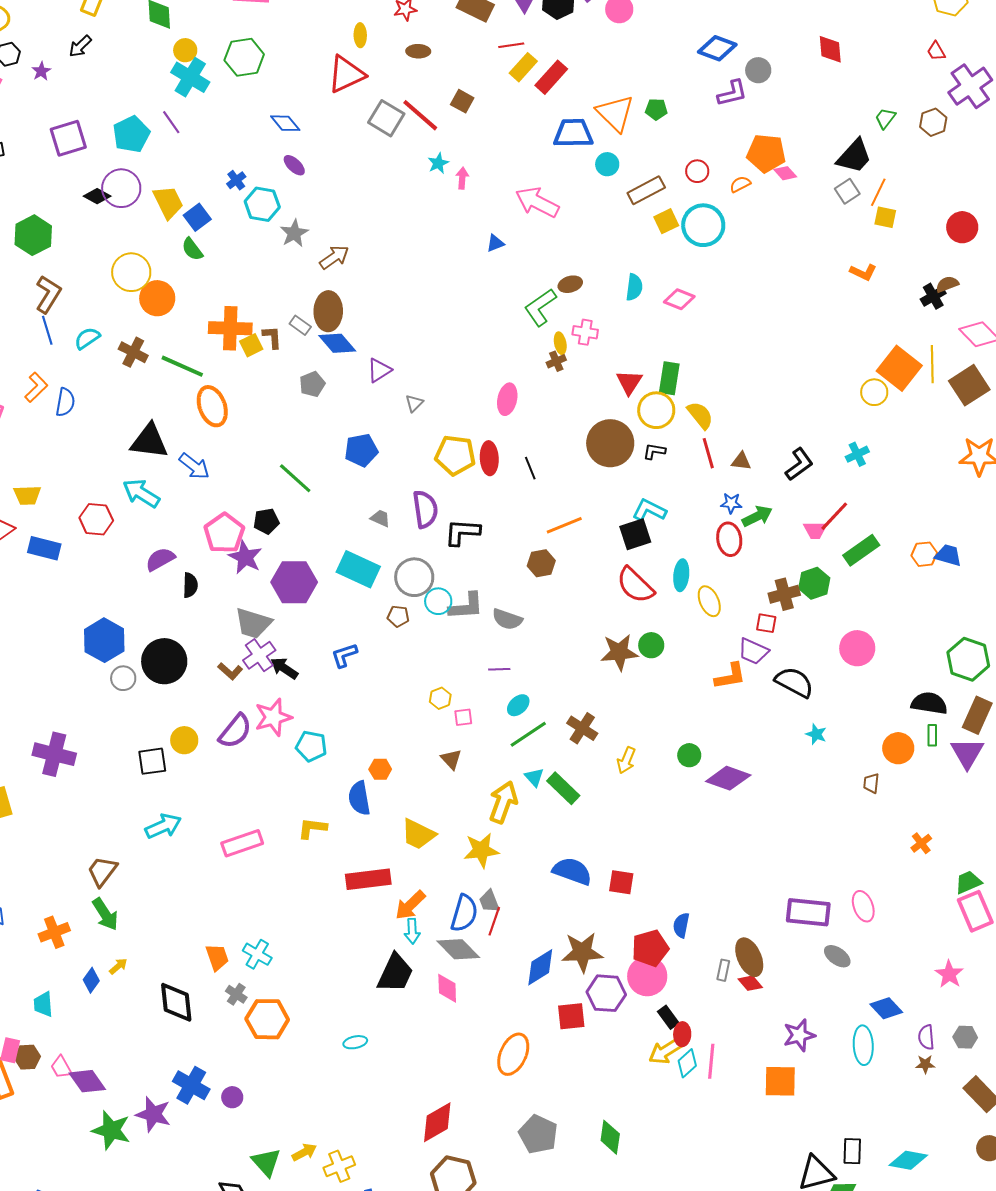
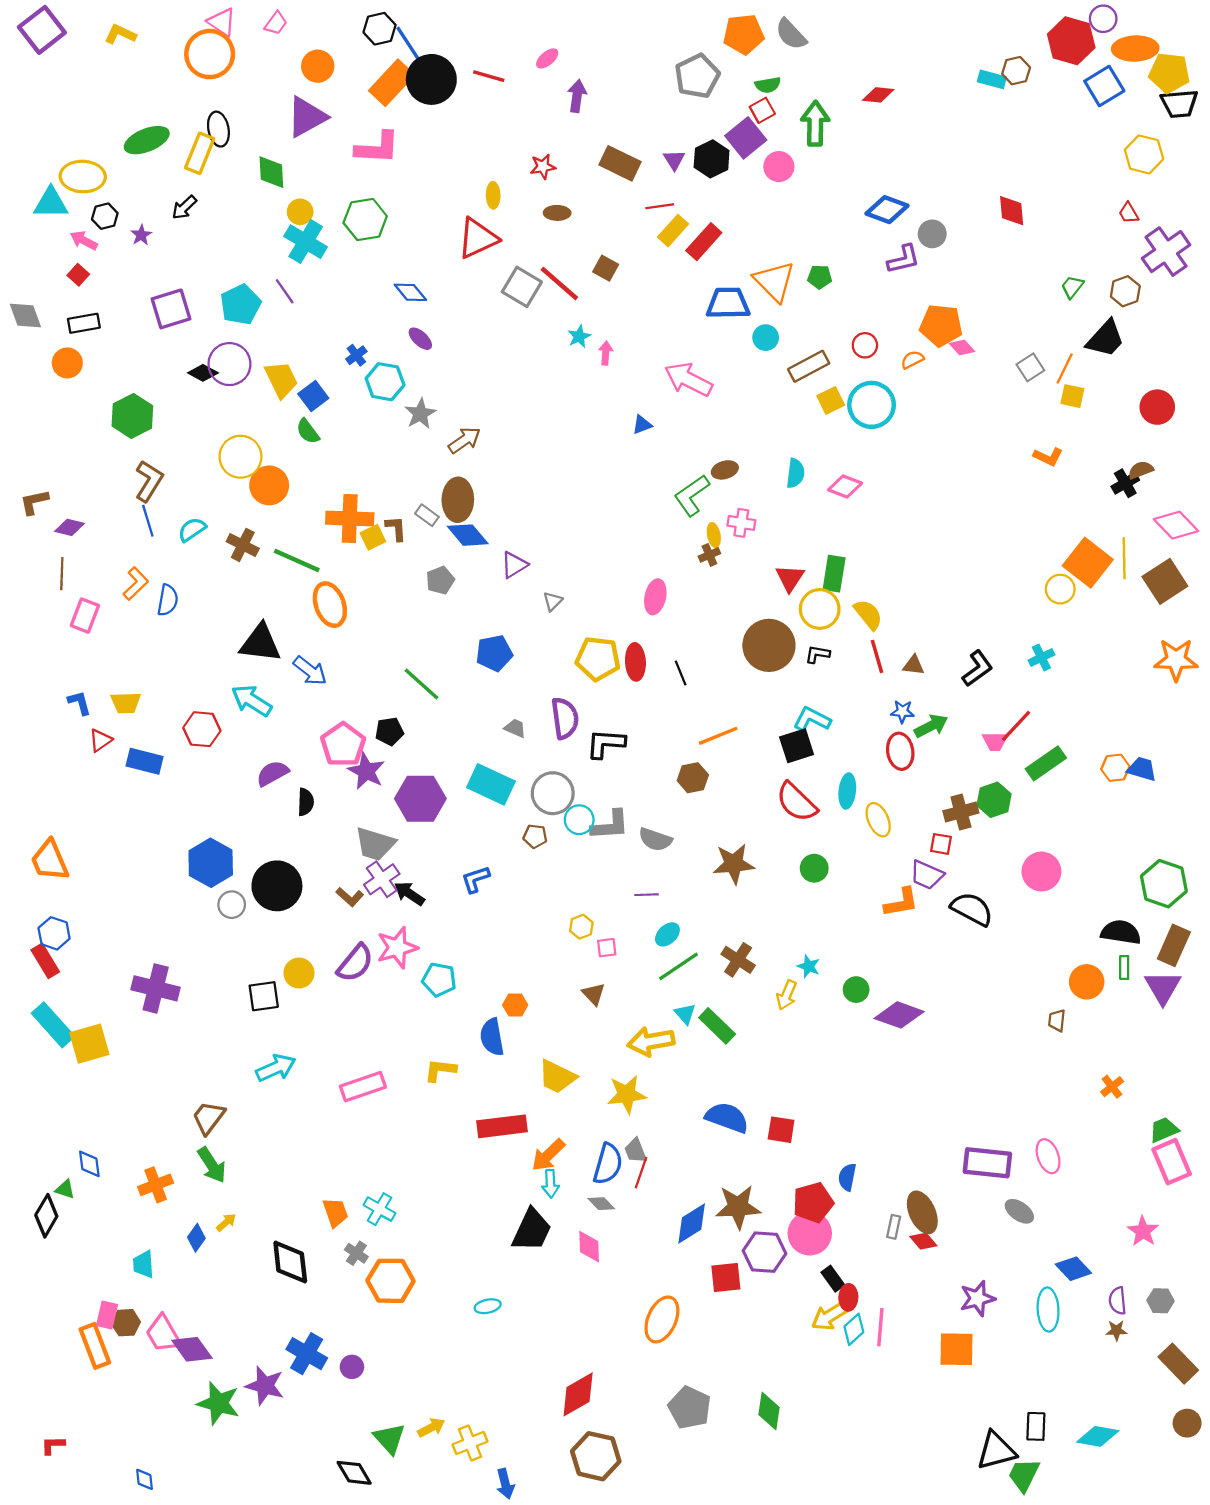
black trapezoid: (854, 156) -> (1105, 339), moved
brown star: (619, 652) -> (734, 864), moved
cyan star: (816, 734) -> (809, 966), moved
yellow arrow: (503, 802) -> (651, 1041), turned -120
gray diamond: (458, 949) -> (601, 1204), size x0.6
pink trapezoid: (61, 1067) -> (163, 1334), size x1.5

